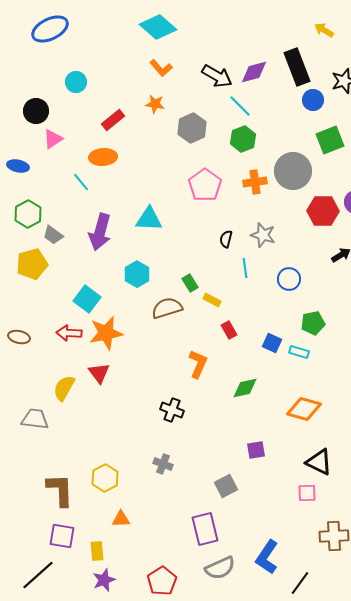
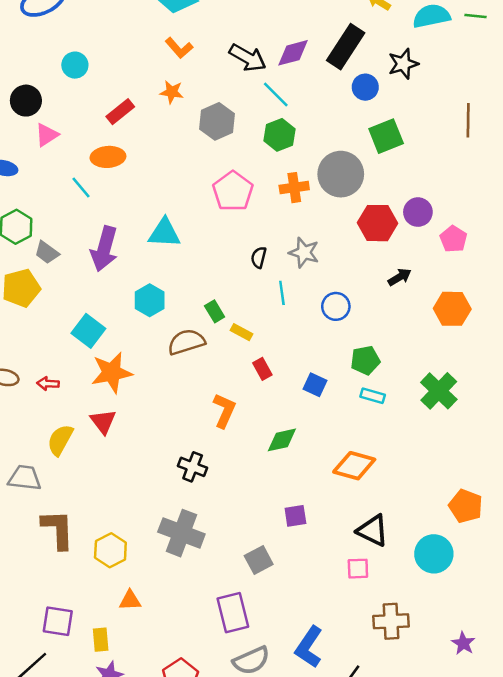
black rectangle: (297, 67) -> (346, 47), turned 54
red arrow: (69, 333) -> (48, 384), moved, size x0.7
cyan rectangle: (299, 352) -> (373, 396), moved
gray cross: (163, 464) -> (181, 533), size x1.8
brown L-shape: (60, 490) -> (58, 529), moved

